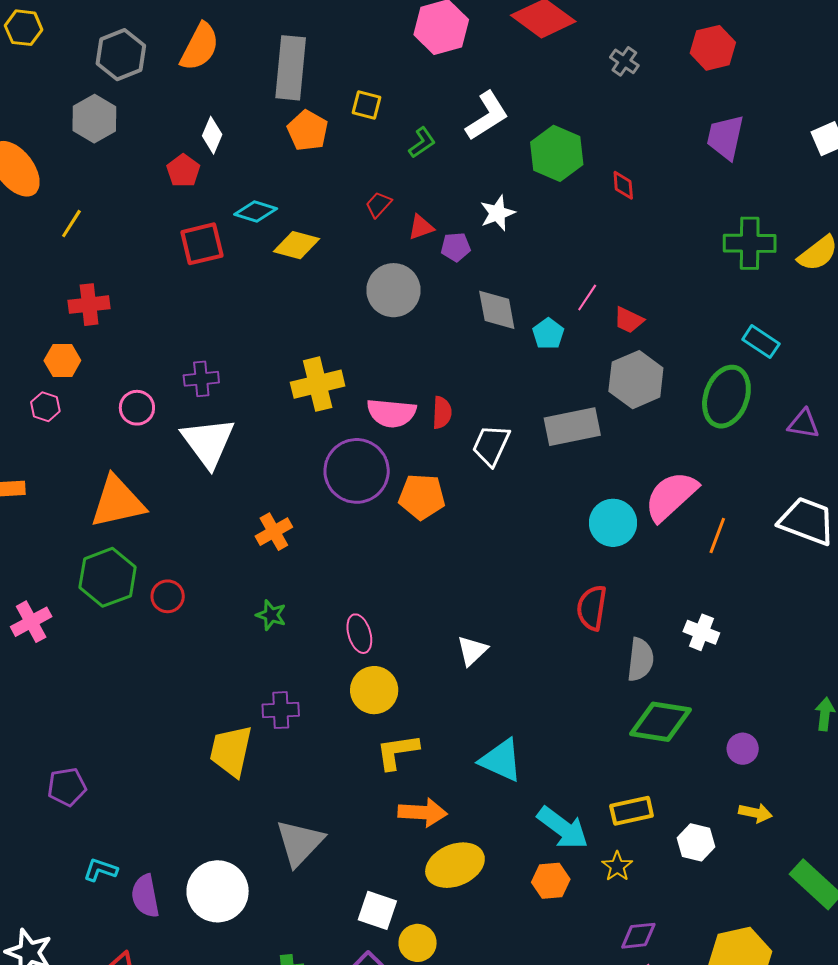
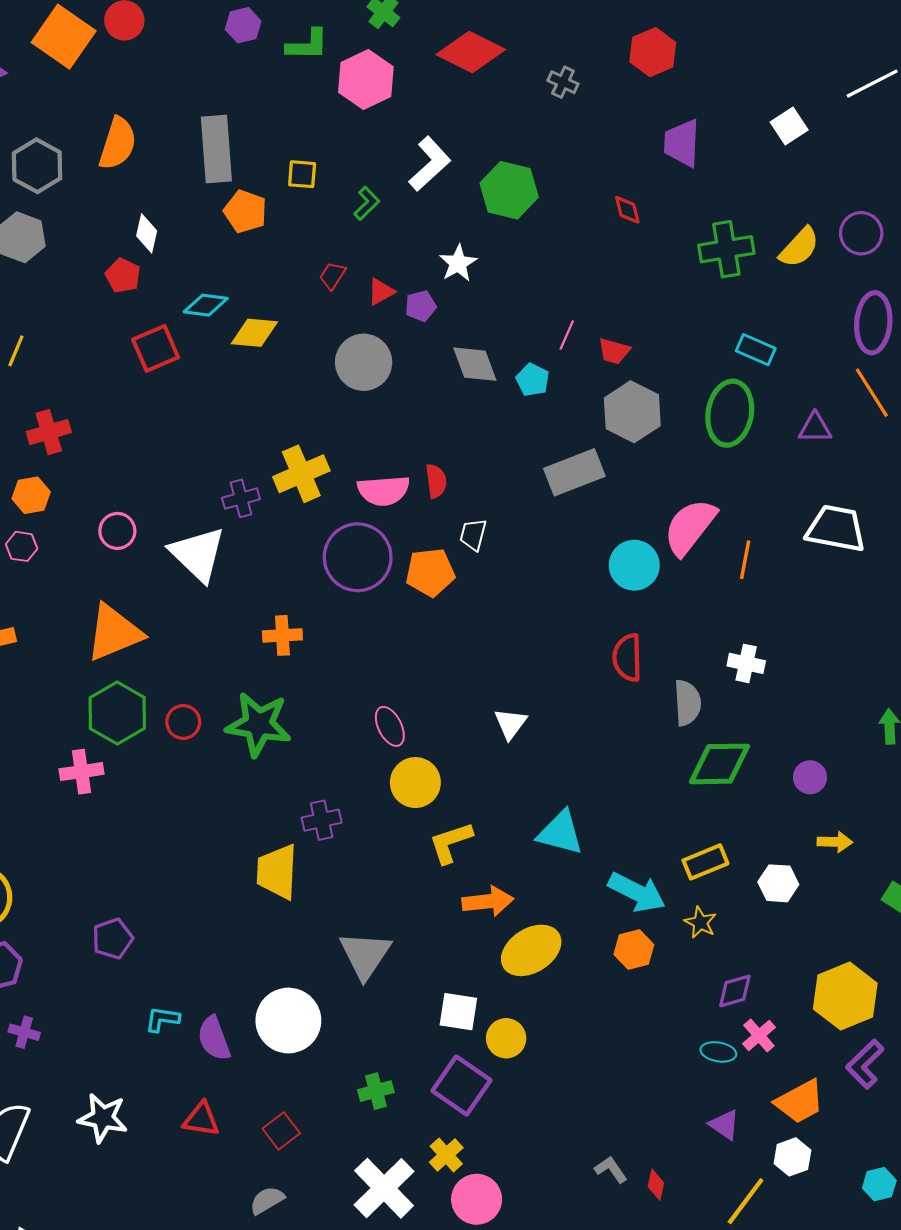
red diamond: (623, 185) -> (627, 210), moved
purple cross: (201, 379) -> (241, 498), moved
white trapezoid: (491, 445) -> (473, 535), moved, size x0.7
orange cross: (274, 532) -> (282, 635), turned 36
green star: (271, 615) -> (258, 724), moved, size x2.0
pink cross: (31, 622) -> (81, 772), moved, turned 30

